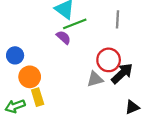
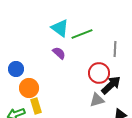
gray line: (118, 19) -> (115, 49), moved
green line: (75, 24) -> (82, 34), moved
gray triangle: (95, 79) -> (97, 100), moved

